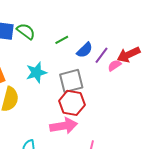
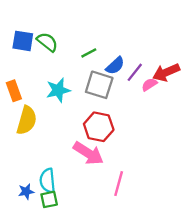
gray square: (71, 81) -> (99, 85), moved, turned 30
pink arrow: (64, 126) -> (88, 153), turned 40

